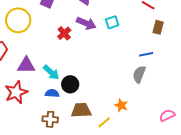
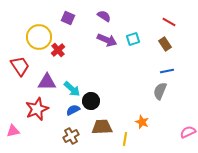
brown rectangle: (158, 27) -> (165, 44), moved, turned -48
red cross: (64, 33) -> (58, 50), moved
blue semicircle: (52, 93) -> (73, 110), turned -32
brown cross: (50, 119) -> (71, 136), turned -35
yellow line: (104, 122) -> (125, 139), turned -40

